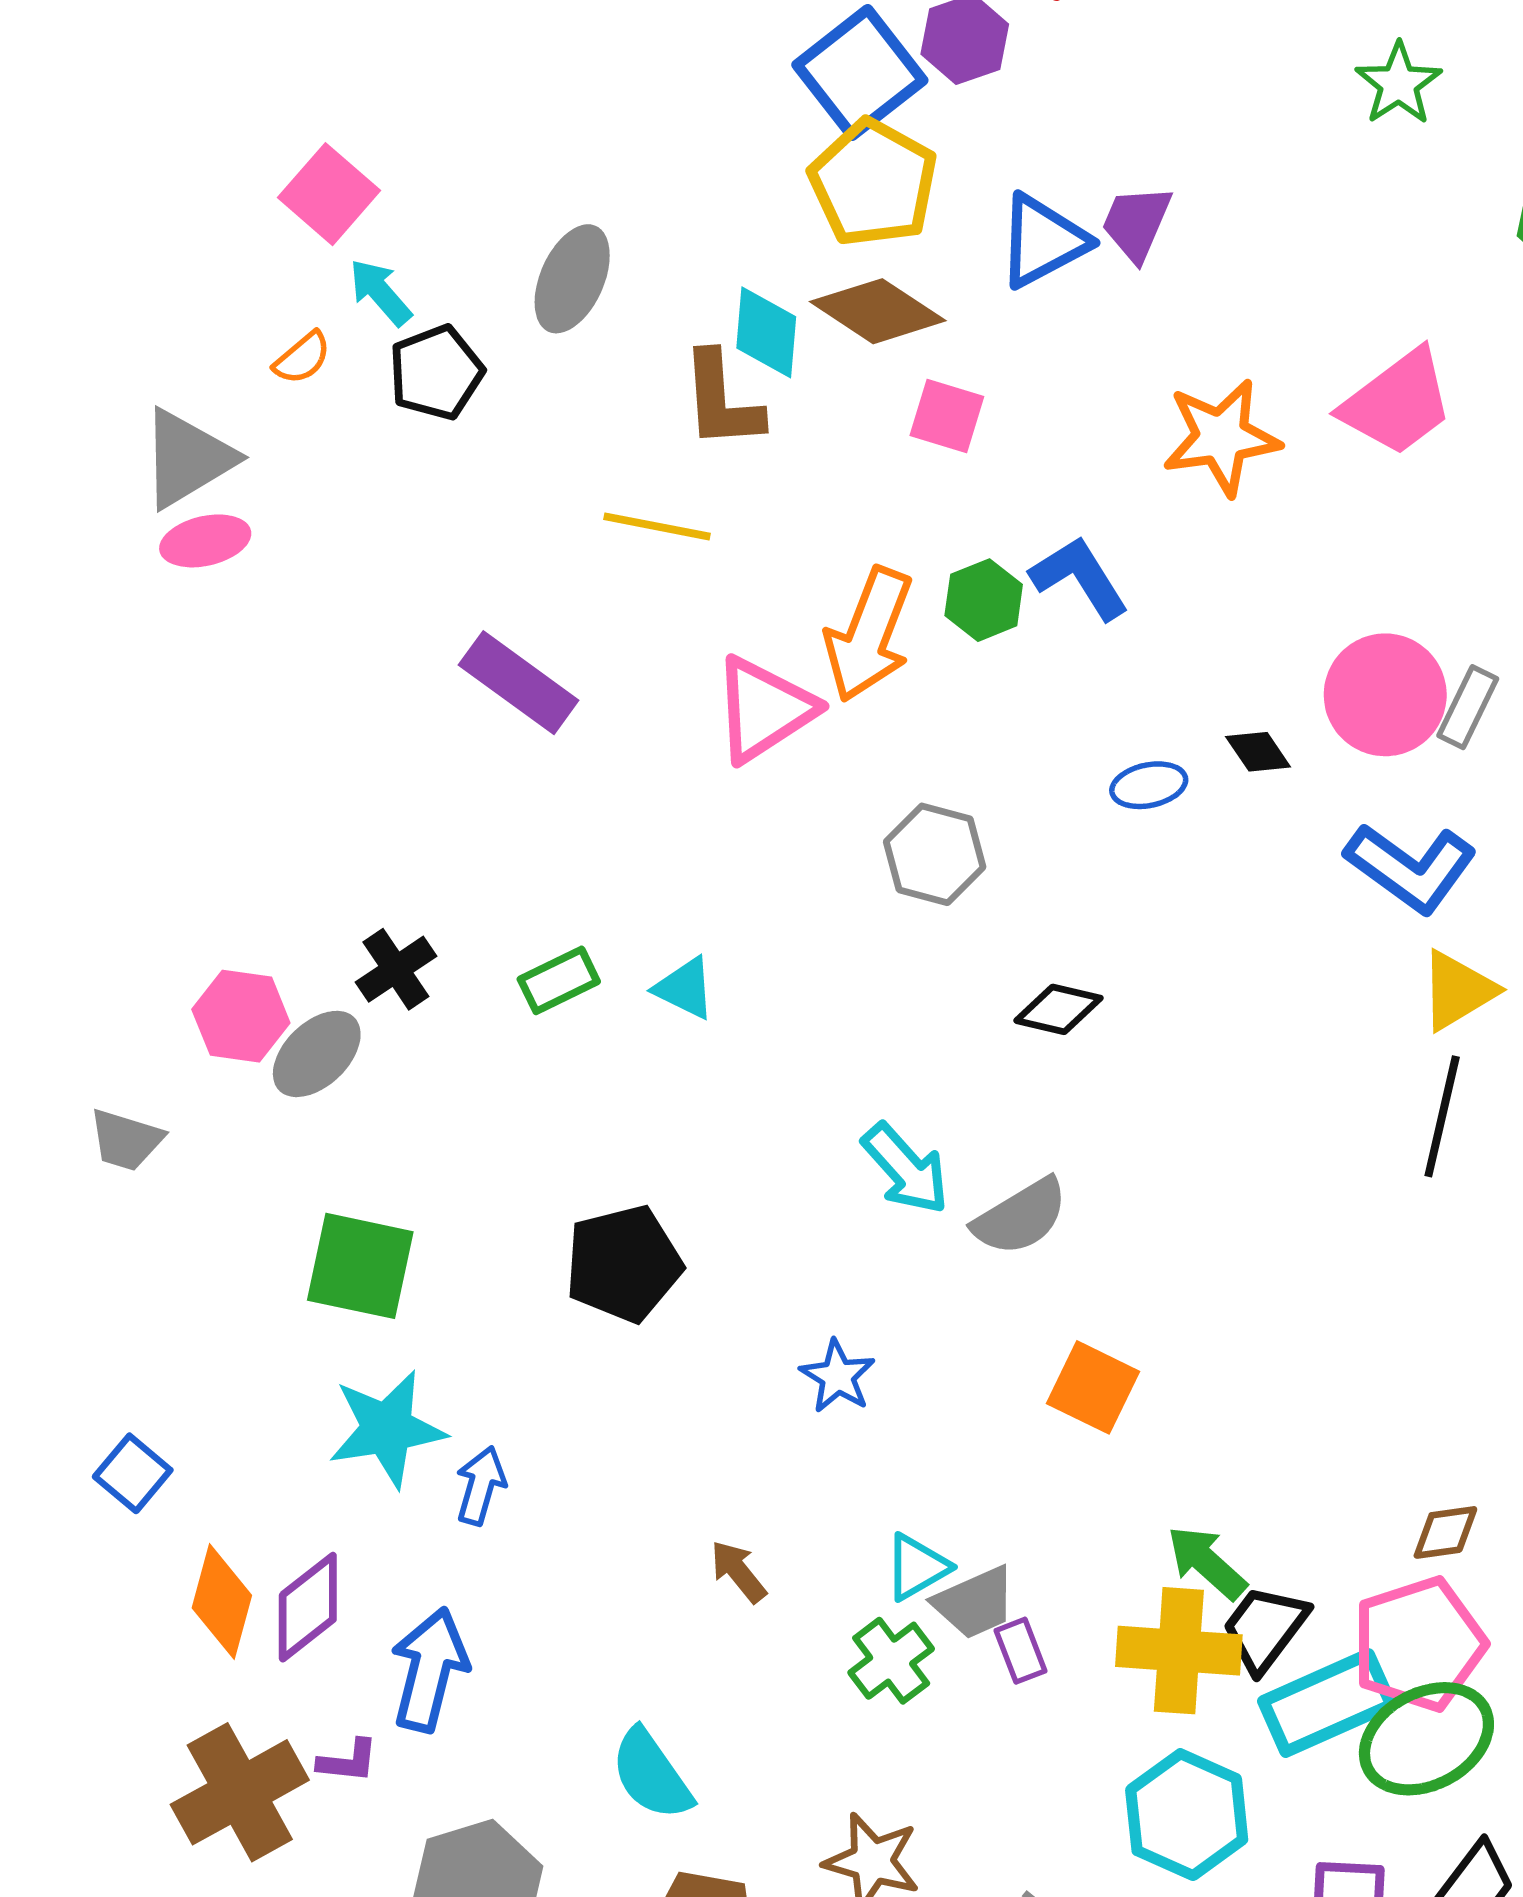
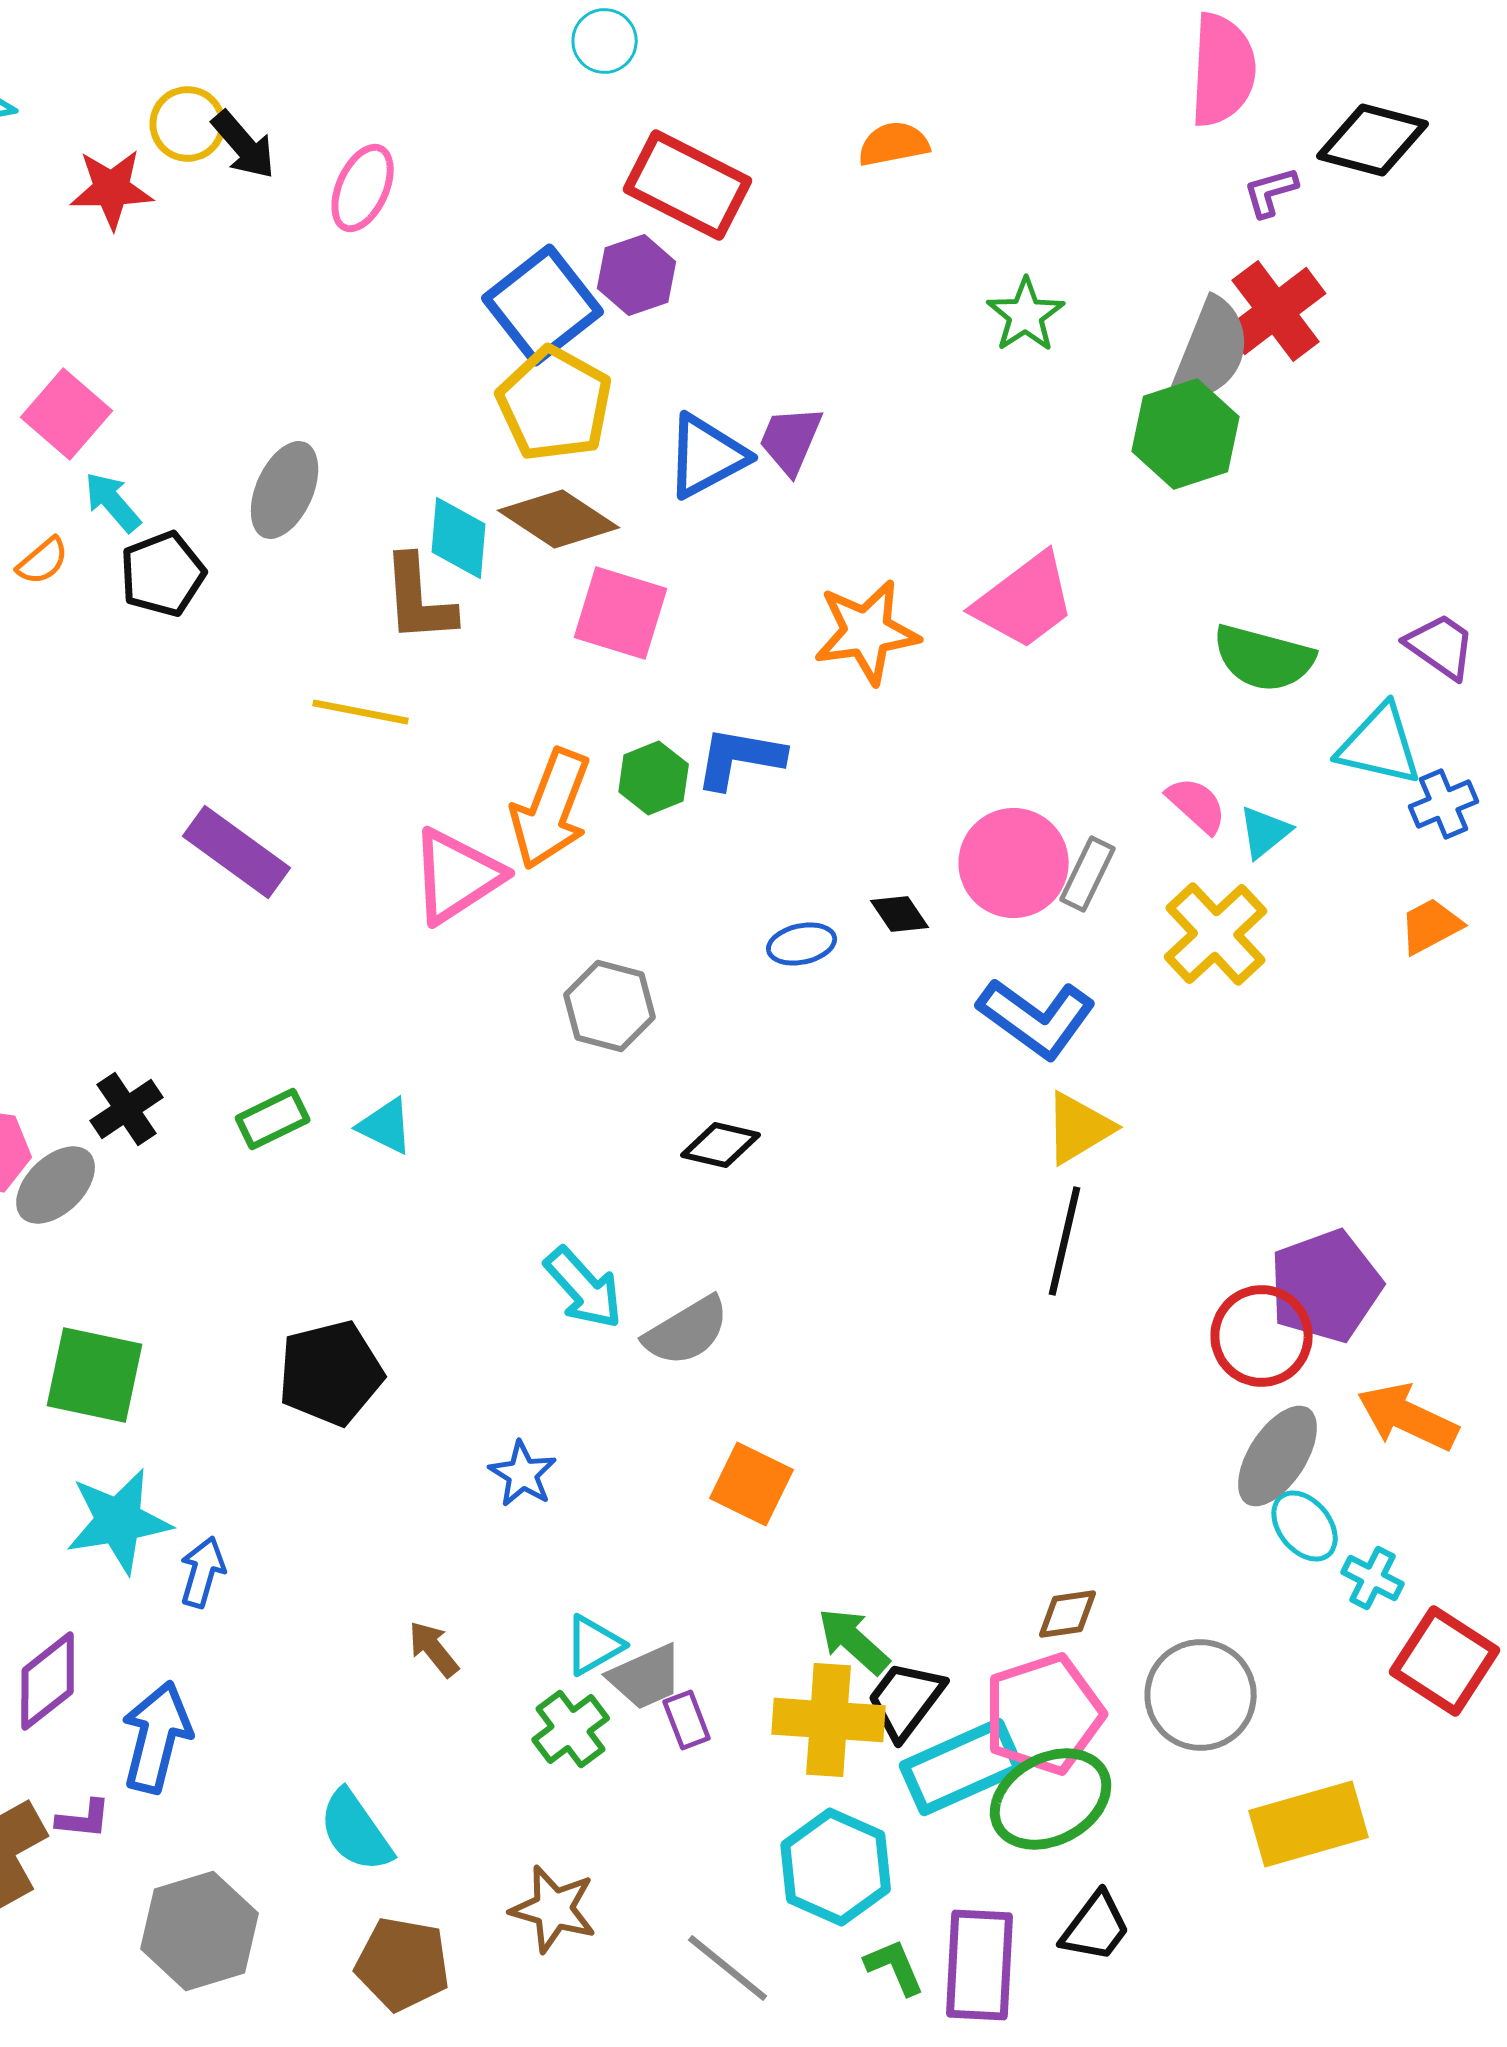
pink square: (947, 416) -> (621, 613), size x1.4
blue L-shape: (1080, 578) -> (740, 758), turned -48

